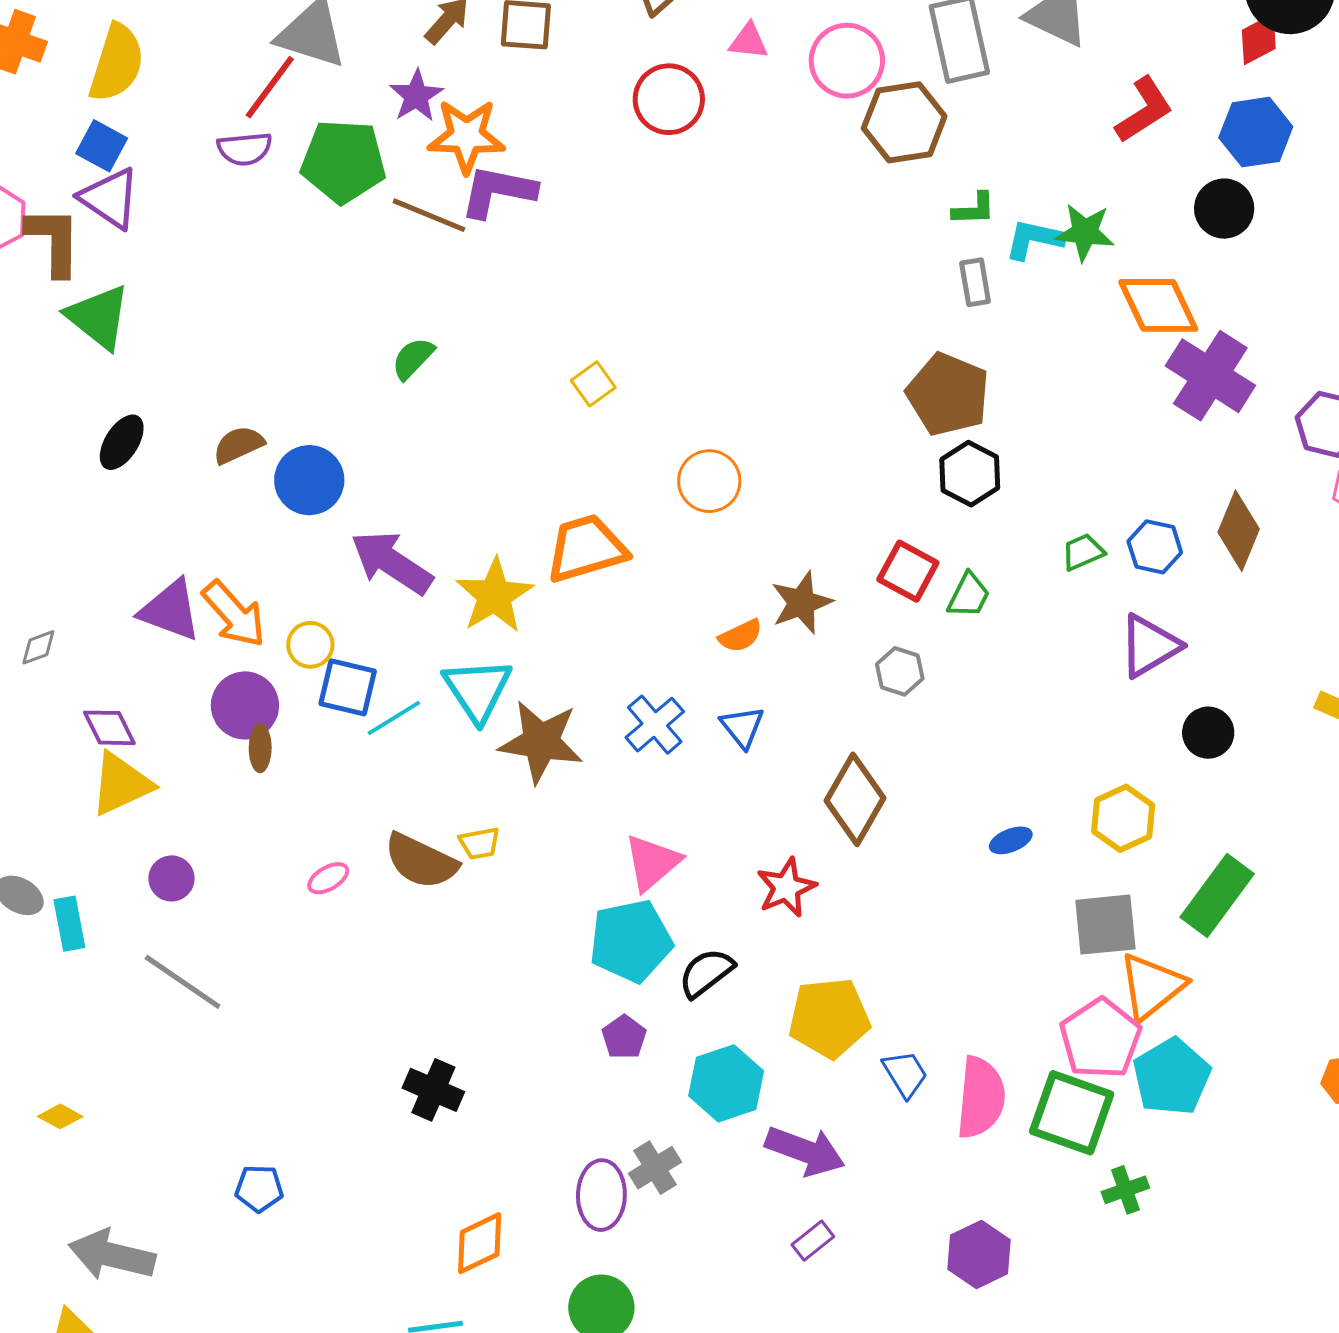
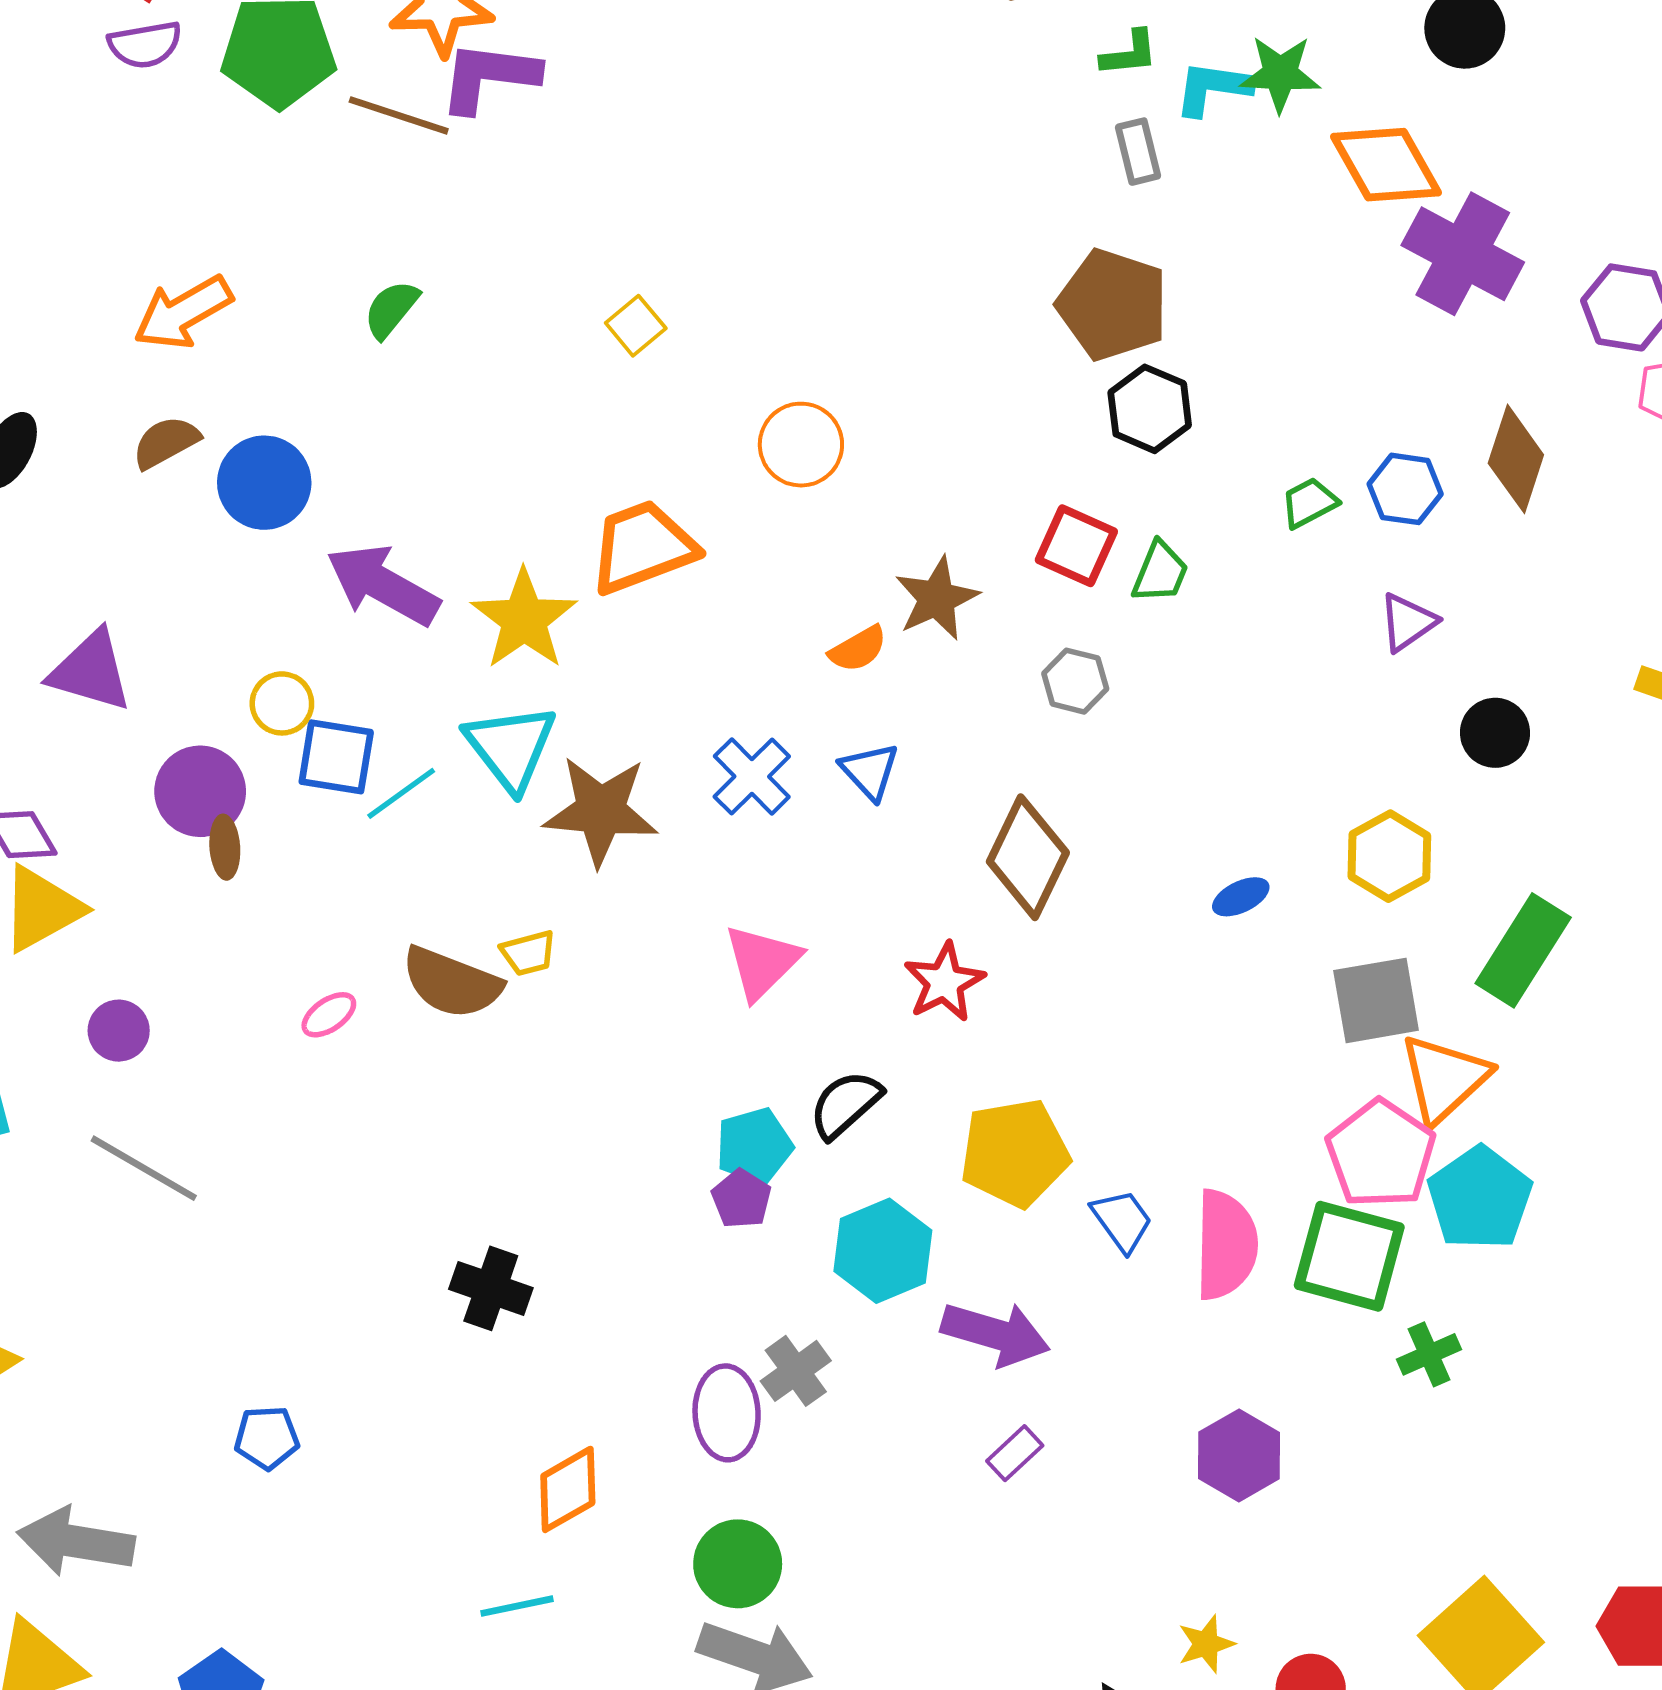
orange arrow: (234, 614) -> (183, 312), moved, turned 106
purple triangle: (1149, 646) -> (1408, 622), size x0.7
cyan pentagon: (631, 941) -> (754, 1146), moved, size x0.7

